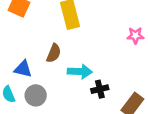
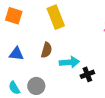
blue triangle: (23, 69) -> (16, 54), moved

